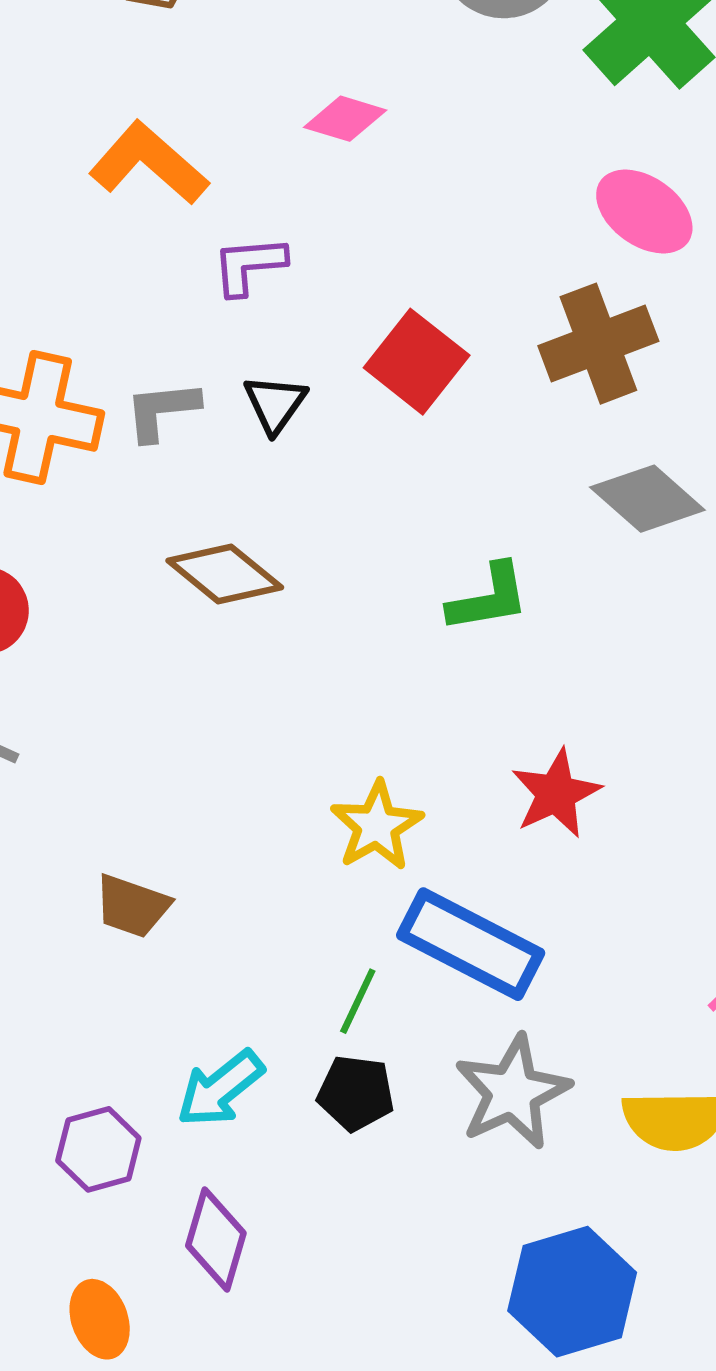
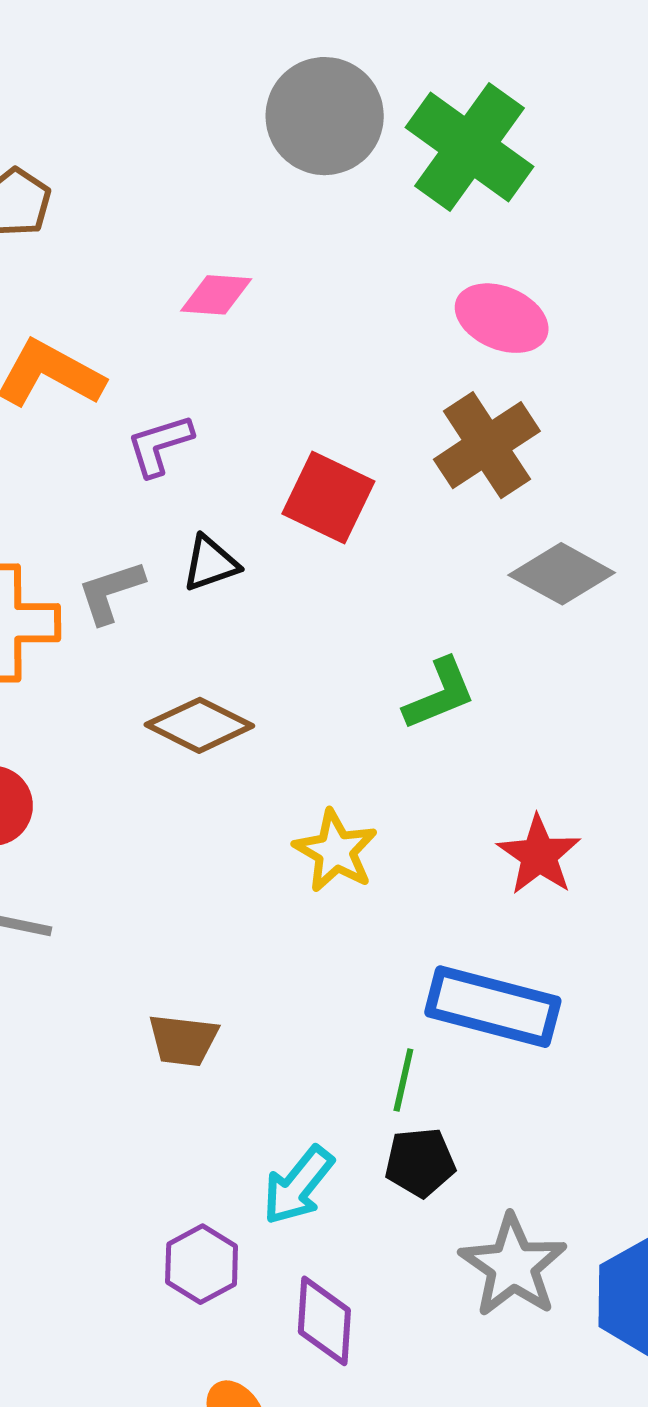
black triangle: (275, 404) -> (210, 563), turned 48
yellow star: (377, 826) -> (336, 851), moved
gray star: (512, 1092) -> (513, 1266), moved

